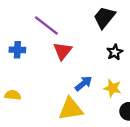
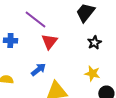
blue arrow: (83, 83) -> (38, 70), moved

